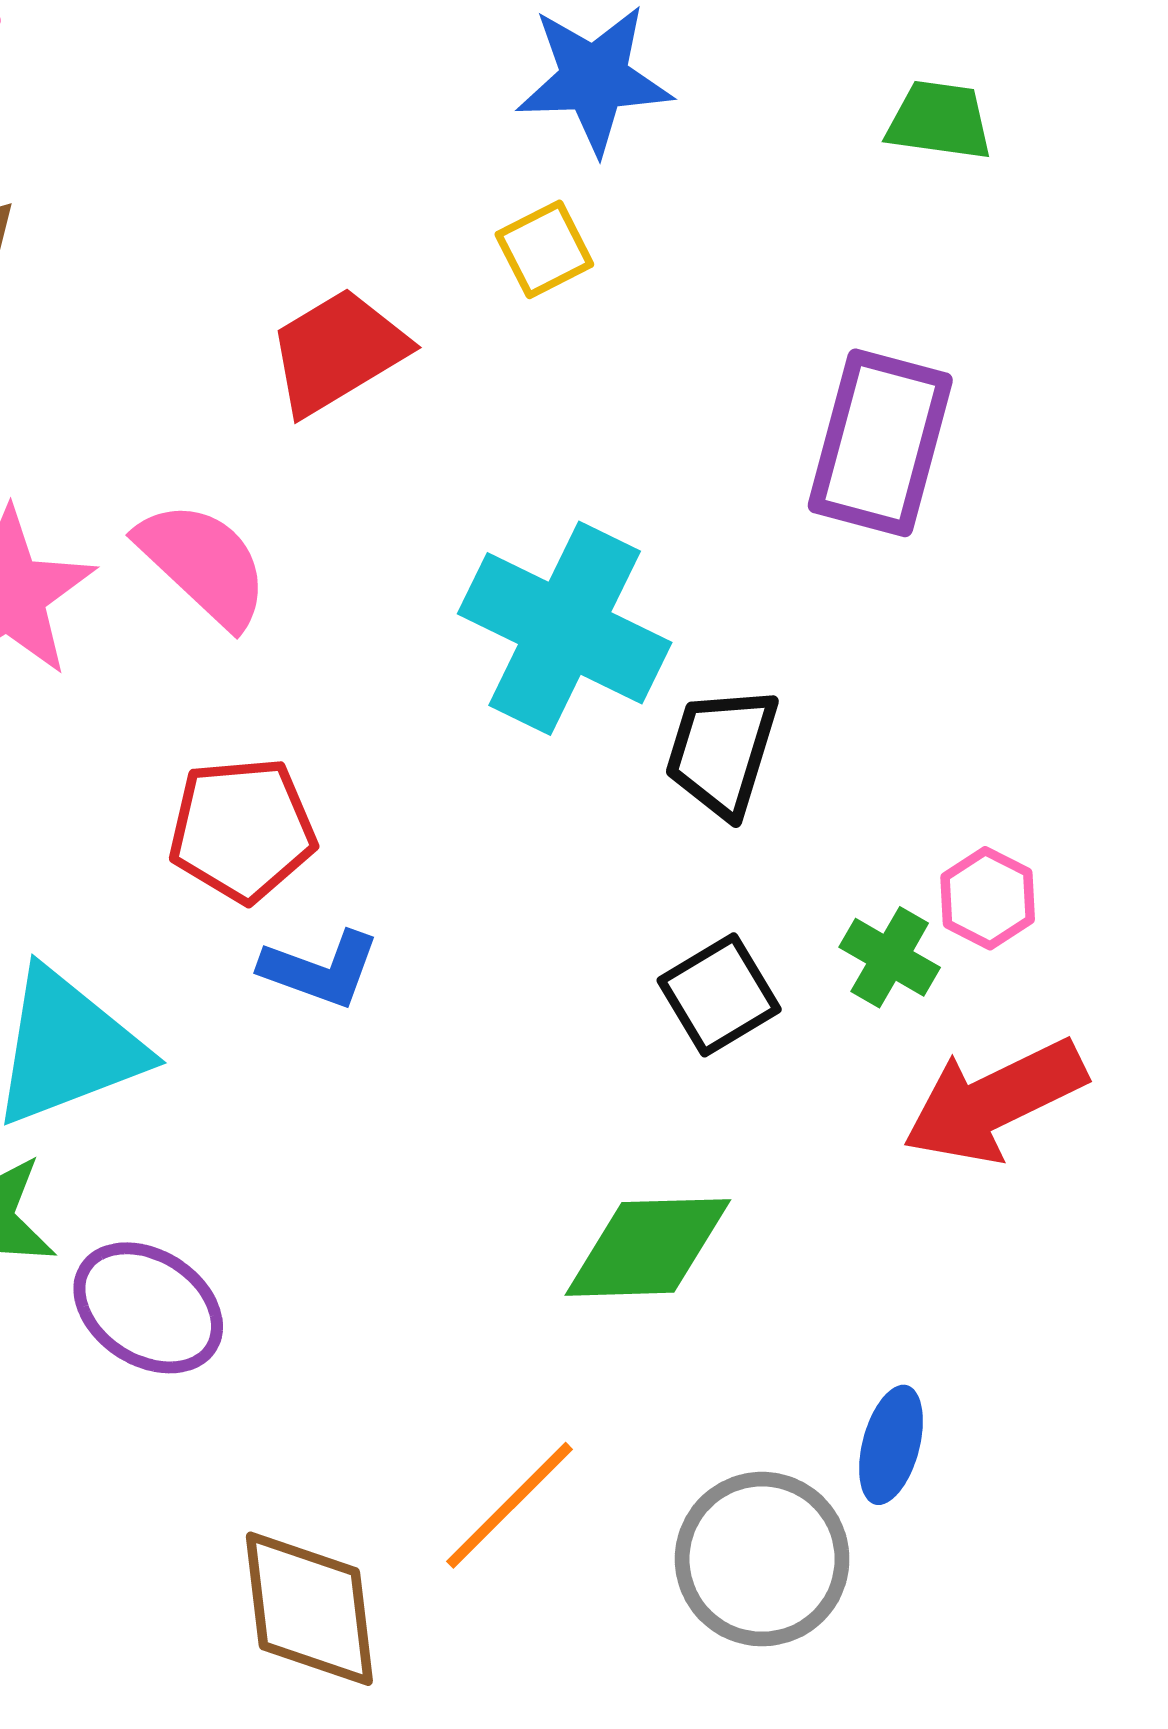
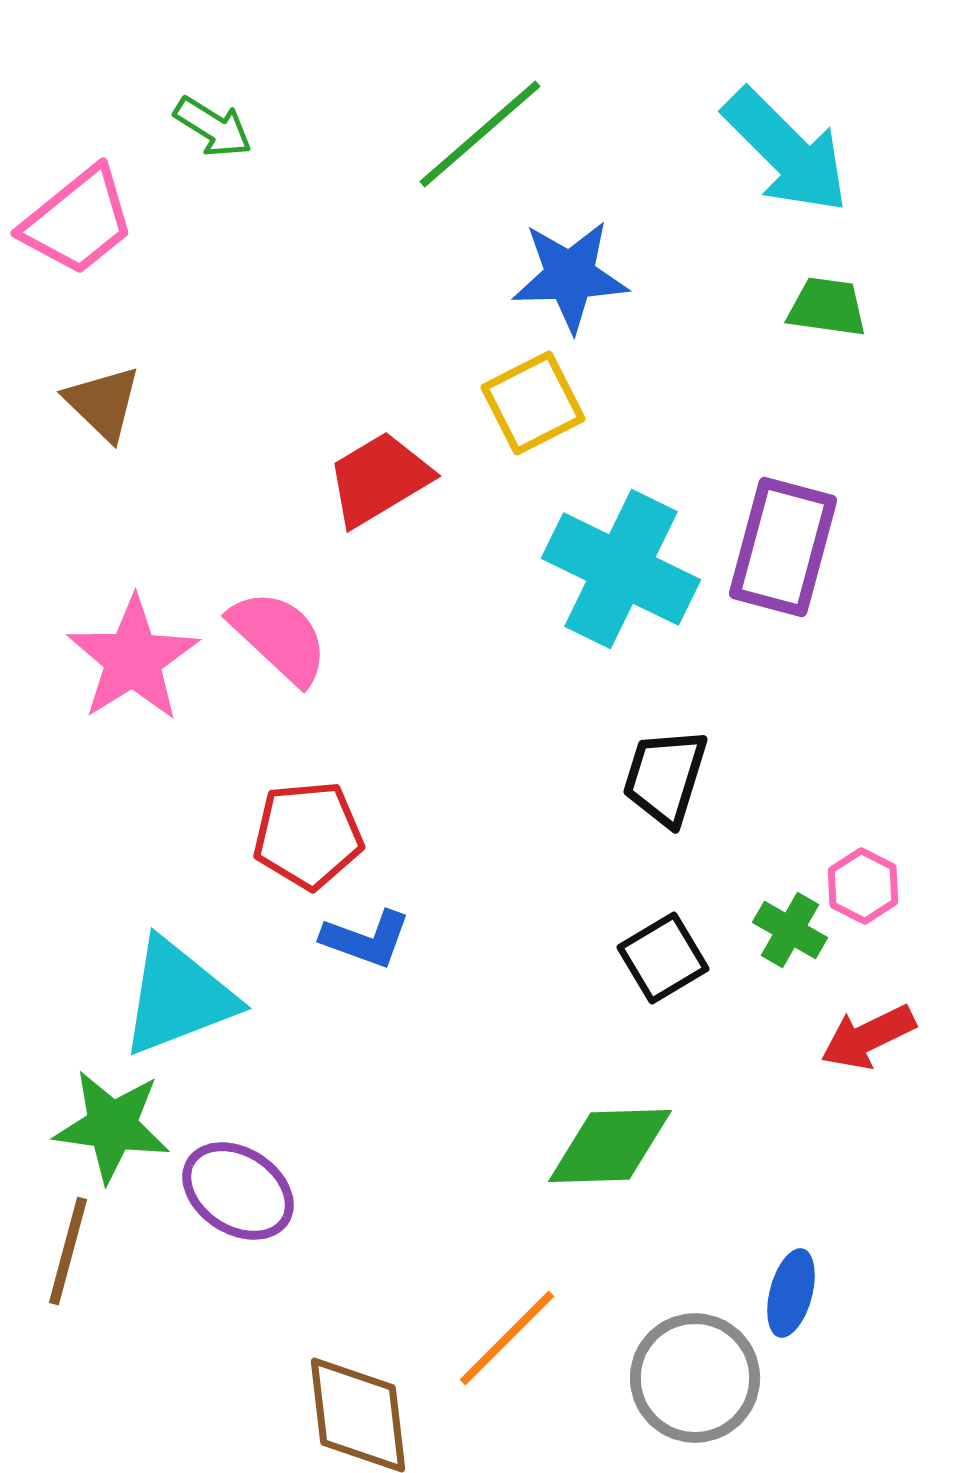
yellow square: (544, 249) -> (533, 403), size x1.4
cyan cross: (565, 628) -> (621, 569), moved
red arrow: (994, 1101) -> (868, 1037), size x0.7

